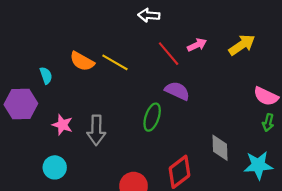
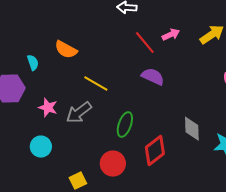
yellow line: (115, 62) -> (96, 84), moved
green ellipse: (152, 117) -> (125, 125), moved
gray arrow: (96, 130) -> (79, 113), turned 52

